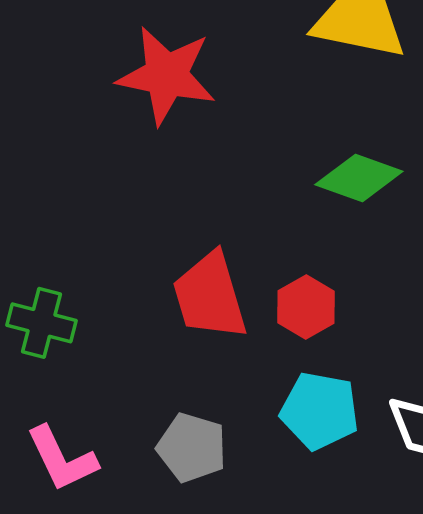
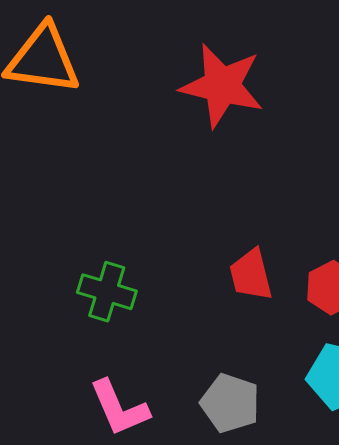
red trapezoid: (210, 296) -> (251, 275), size x0.7

